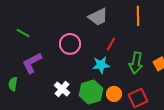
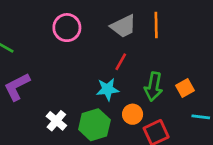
gray trapezoid: (98, 17) -> (123, 26), moved
pink circle: (70, 44) -> (67, 28), moved
orange circle: (114, 94) -> (133, 114), moved

